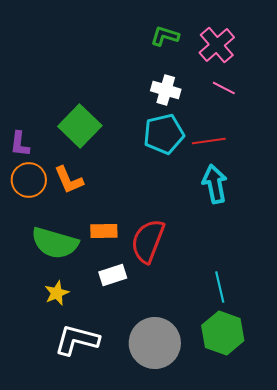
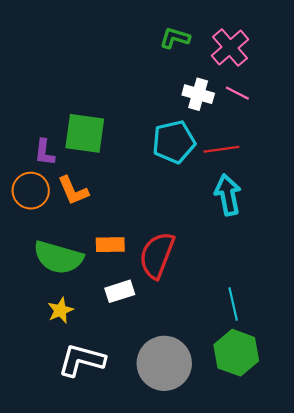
white cross: (166, 90) -> (198, 94), moved
green square: (80, 126) -> (85, 133), turned -36
purple L-shape: (20, 144) -> (45, 152), moved

